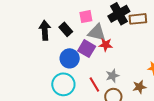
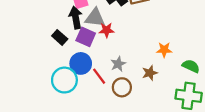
black rectangle: (66, 29) -> (60, 37), moved
black arrow: (45, 30) -> (76, 18), moved
blue circle: (70, 58) -> (81, 63), moved

